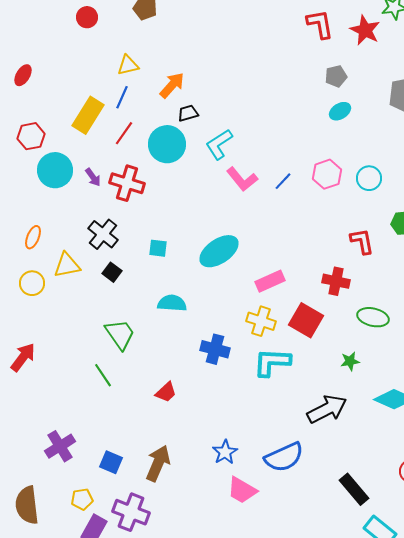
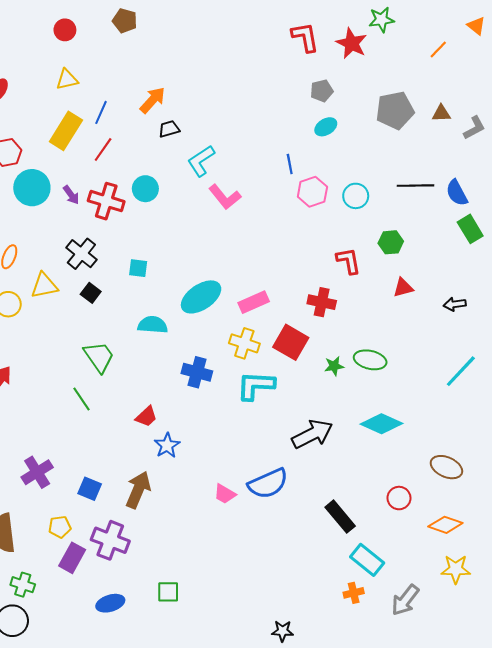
yellow triangle: (128, 65) -> (67, 79), moved
cyan circle: (167, 144) -> (145, 189), moved, size x0.7
blue line: (283, 181) -> (290, 164), moved, turned -54
cyan ellipse: (219, 251) -> (201, 297), moved
green ellipse: (373, 317) -> (370, 360), moved
green star: (350, 361) -> (334, 366), moved
blue star: (225, 452) -> (167, 445), moved
pink trapezoid: (242, 490) -> (225, 494), moved, size x0.7

